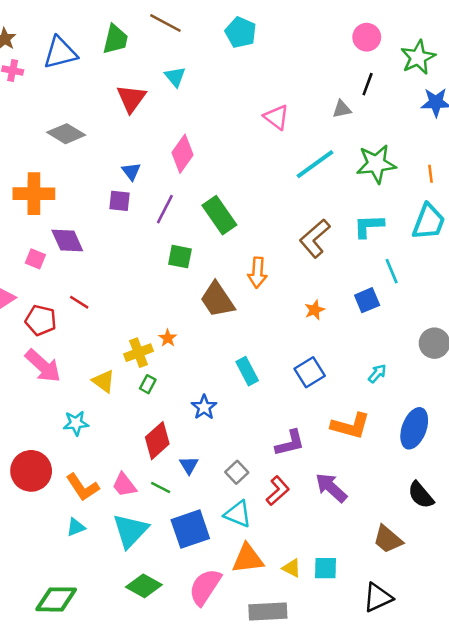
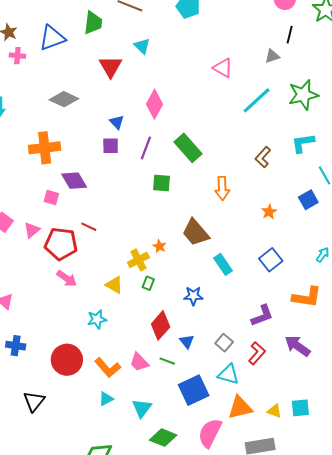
brown L-shape: (315, 238) -> (263, 157), size x0.7
brown trapezoid: (217, 300) -> (196, 232), moved
red pentagon: (41, 320) -> (61, 244), size x1.4
pink arrow: (43, 366) -> (67, 278), size x0.7
blue star: (204, 407) -> (193, 296), turned -30
cyan triangle: (130, 531) -> (142, 408), moved, size x0.7

